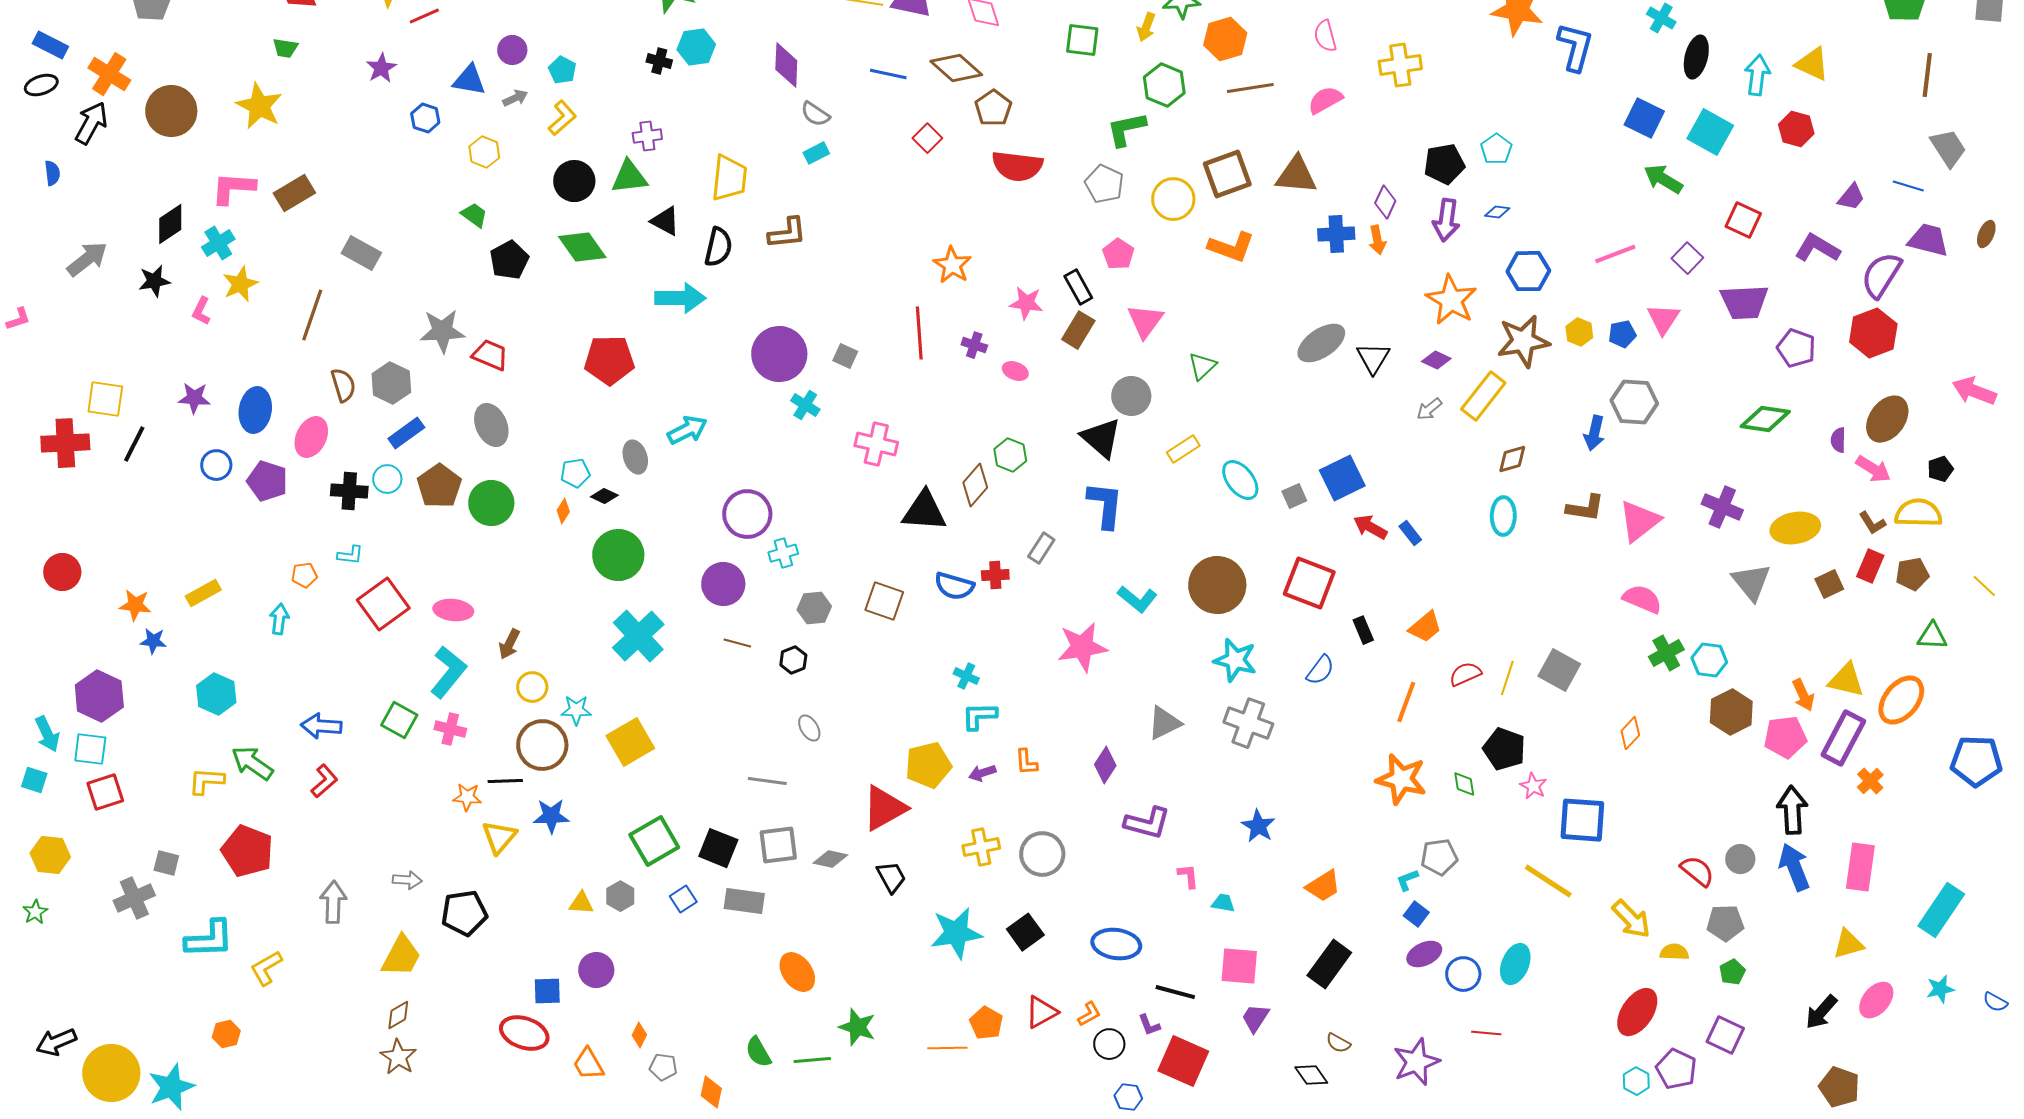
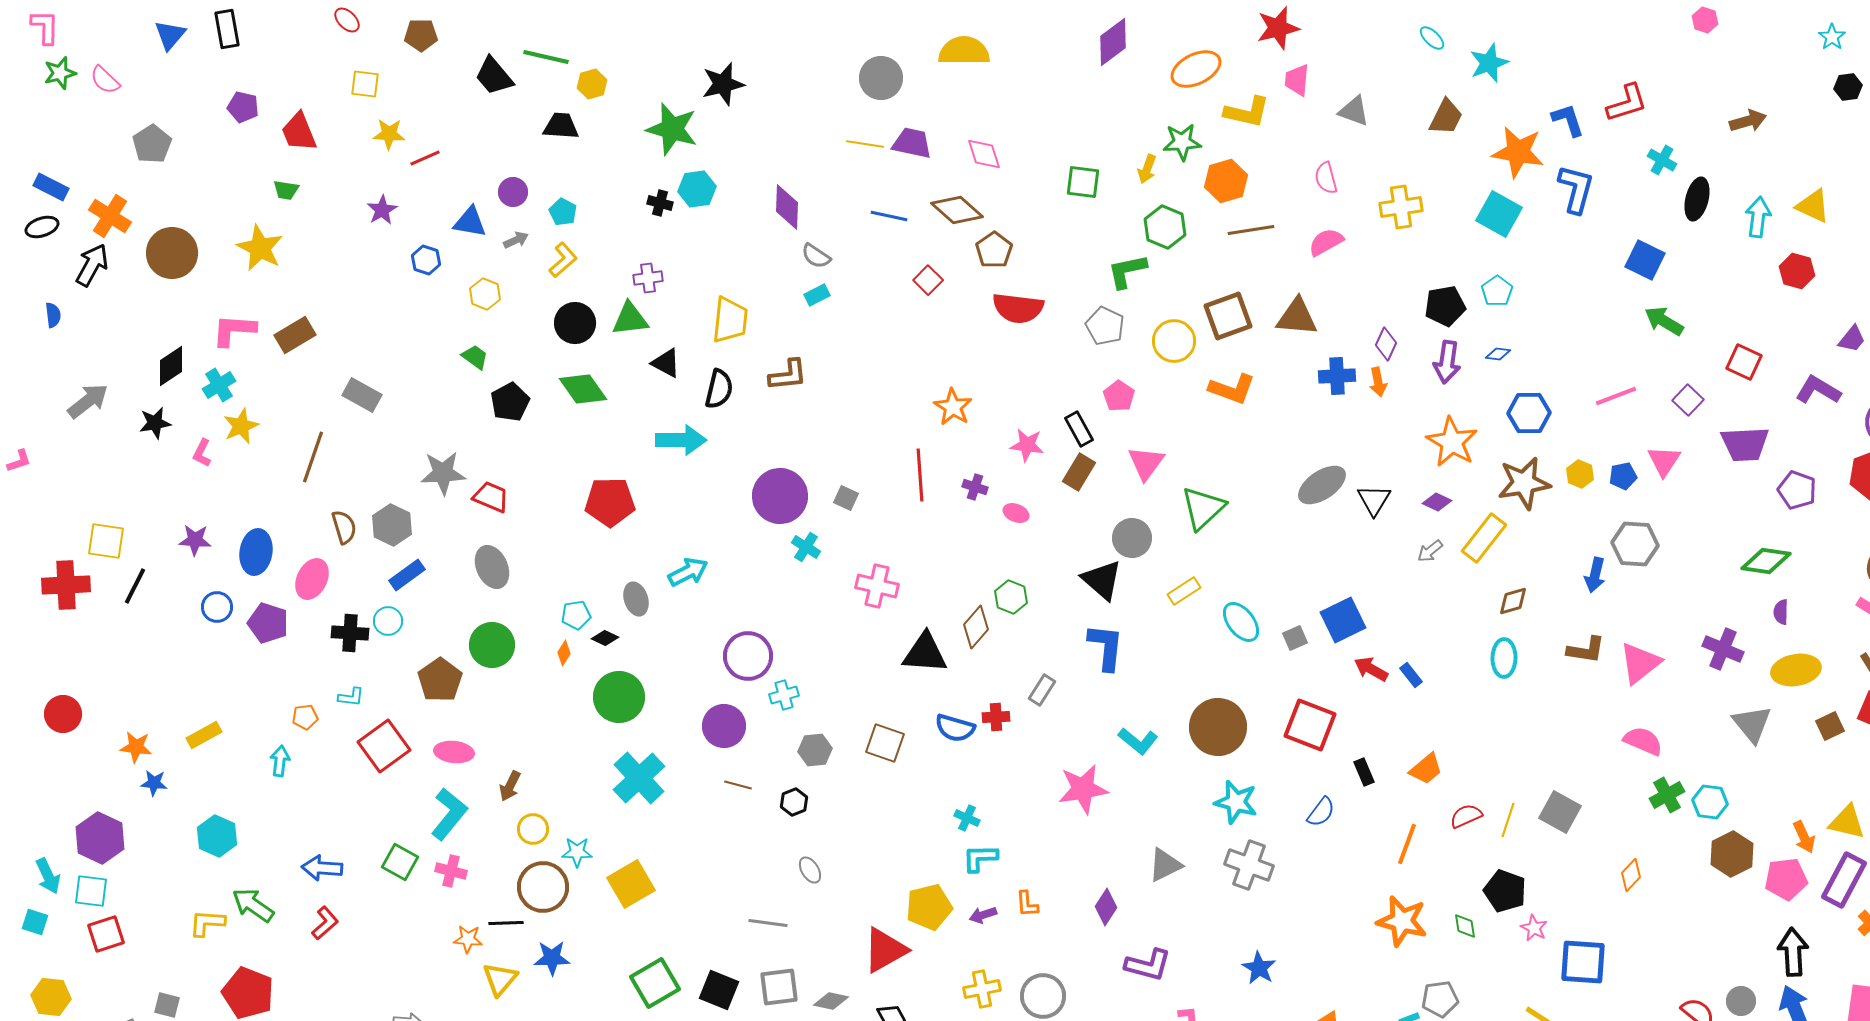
cyan square: (1710, 132) -> (1499, 214), moved
green triangle: (1202, 366) -> (1203, 508), size x1.6
purple semicircle: (1838, 440) -> (1781, 612), moved
brown pentagon: (439, 486) -> (440, 680), moved

